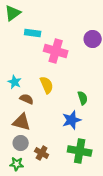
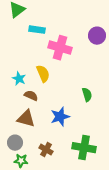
yellow semicircle: (47, 85) -> (43, 74), moved
blue star: (72, 120) -> (60, 117), moved
gray circle: (21, 143) -> (15, 143), moved

